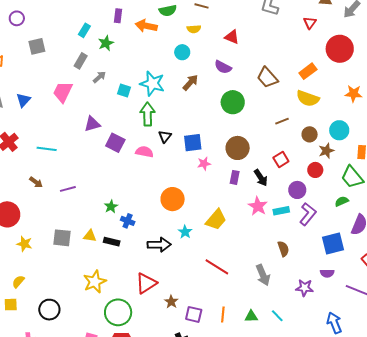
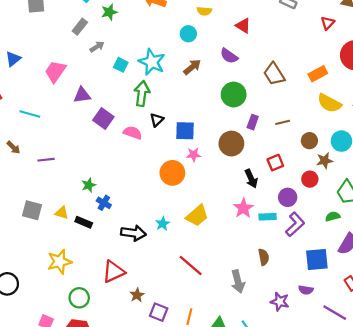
pink trapezoid: (63, 92) -> (55, 71), moved
yellow semicircle: (308, 98) -> (329, 103), moved
purple rectangle: (235, 177) -> (253, 122), moved
orange circle: (173, 199) -> (172, 173), moved
green circle: (118, 312) -> (79, 298), size x0.7

